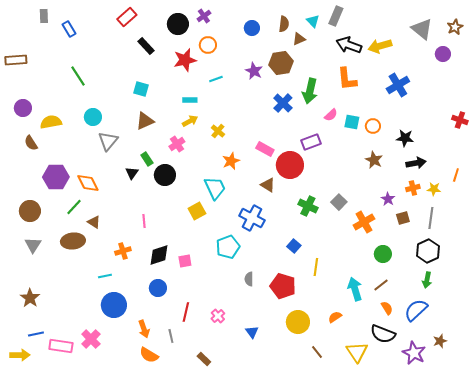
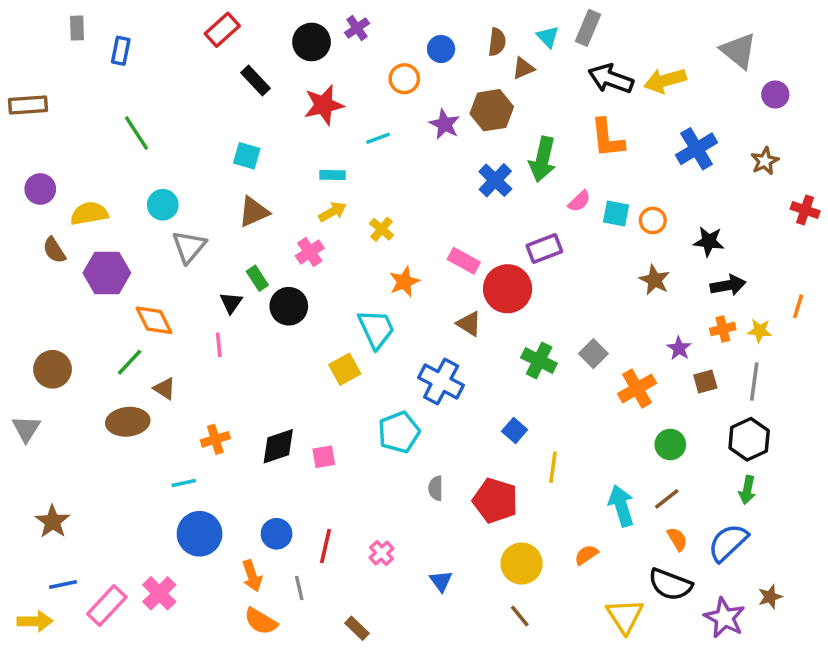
brown star: (455, 27) -> (765, 161), moved
blue rectangle: (69, 29) -> (121, 51), turned 42
orange circle: (208, 45) -> (404, 79), moved
purple hexagon: (56, 177) -> (107, 273), moved
pink line: (144, 221) -> (219, 345), moved
gray triangle: (33, 245) -> (26, 429), moved
blue circle: (158, 288) -> (277, 534), moved
pink rectangle: (61, 346) -> (107, 606), turned -55
brown line: (317, 352) -> (520, 616), moved

